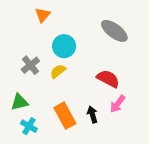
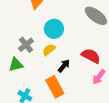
green triangle: (20, 102) -> (16, 65), moved
black arrow: (92, 115) -> (64, 66), moved, turned 56

